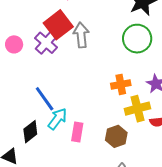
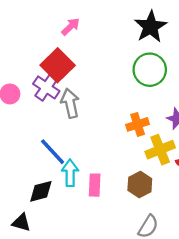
gray arrow: (81, 35) -> (70, 103), moved
cyan arrow: (57, 119) -> (70, 173), turned -30
black diamond: (30, 132) -> (41, 191), turned 30

